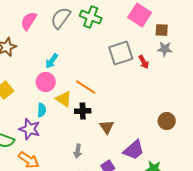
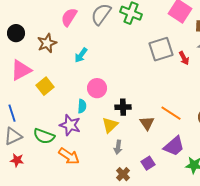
cyan arrow: (52, 61) -> (81, 55), moved
pink circle: (46, 82) -> (97, 88), moved
orange line: (86, 87) -> (171, 113), moved
yellow triangle: (64, 99) -> (110, 125), moved, turned 42

